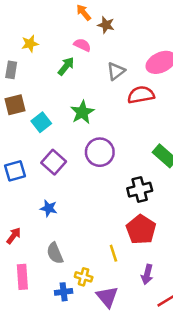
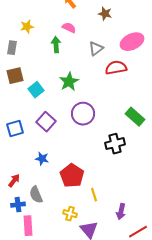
brown star: (106, 25) -> (105, 14), moved
green arrow: (66, 66) -> (56, 45), turned -42
red pentagon: (141, 229) -> (72, 176), moved
gray semicircle: (55, 253) -> (36, 195), moved
pink rectangle: (22, 277) -> (28, 226), moved
blue cross: (64, 292) -> (18, 205), moved

